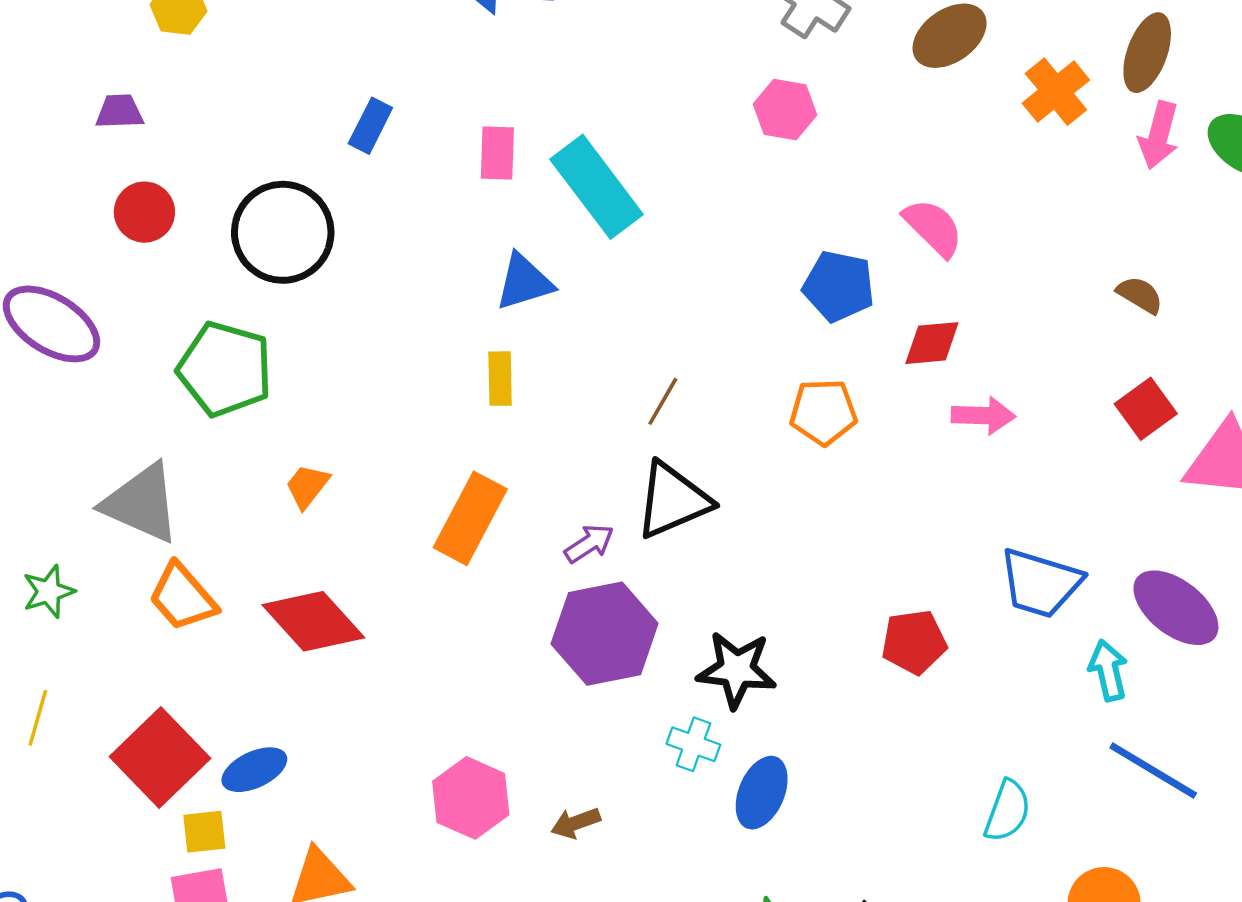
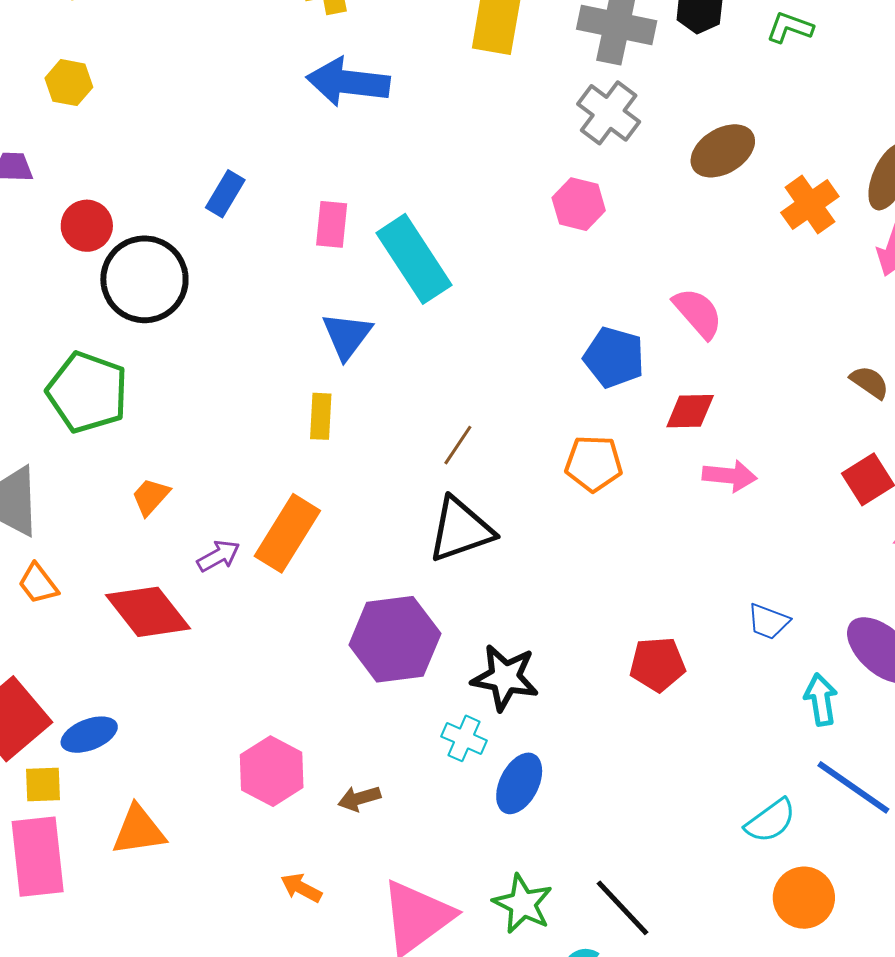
red circle: (144, 212) -> (87, 226), moved
blue triangle: (524, 282) -> (347, 336), turned -40
purple arrow: (589, 544) -> (218, 556), moved
blue trapezoid: (1040, 583) -> (768, 622), size x0.6
orange trapezoid: (183, 597) -> (38, 584), size x0.7
cyan semicircle: (1007, 811) -> (770, 821), moved, turned 30

